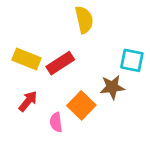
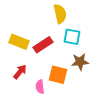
cyan square: (132, 60) -> (72, 37), moved
orange square: (81, 105) -> (58, 75), turned -30

